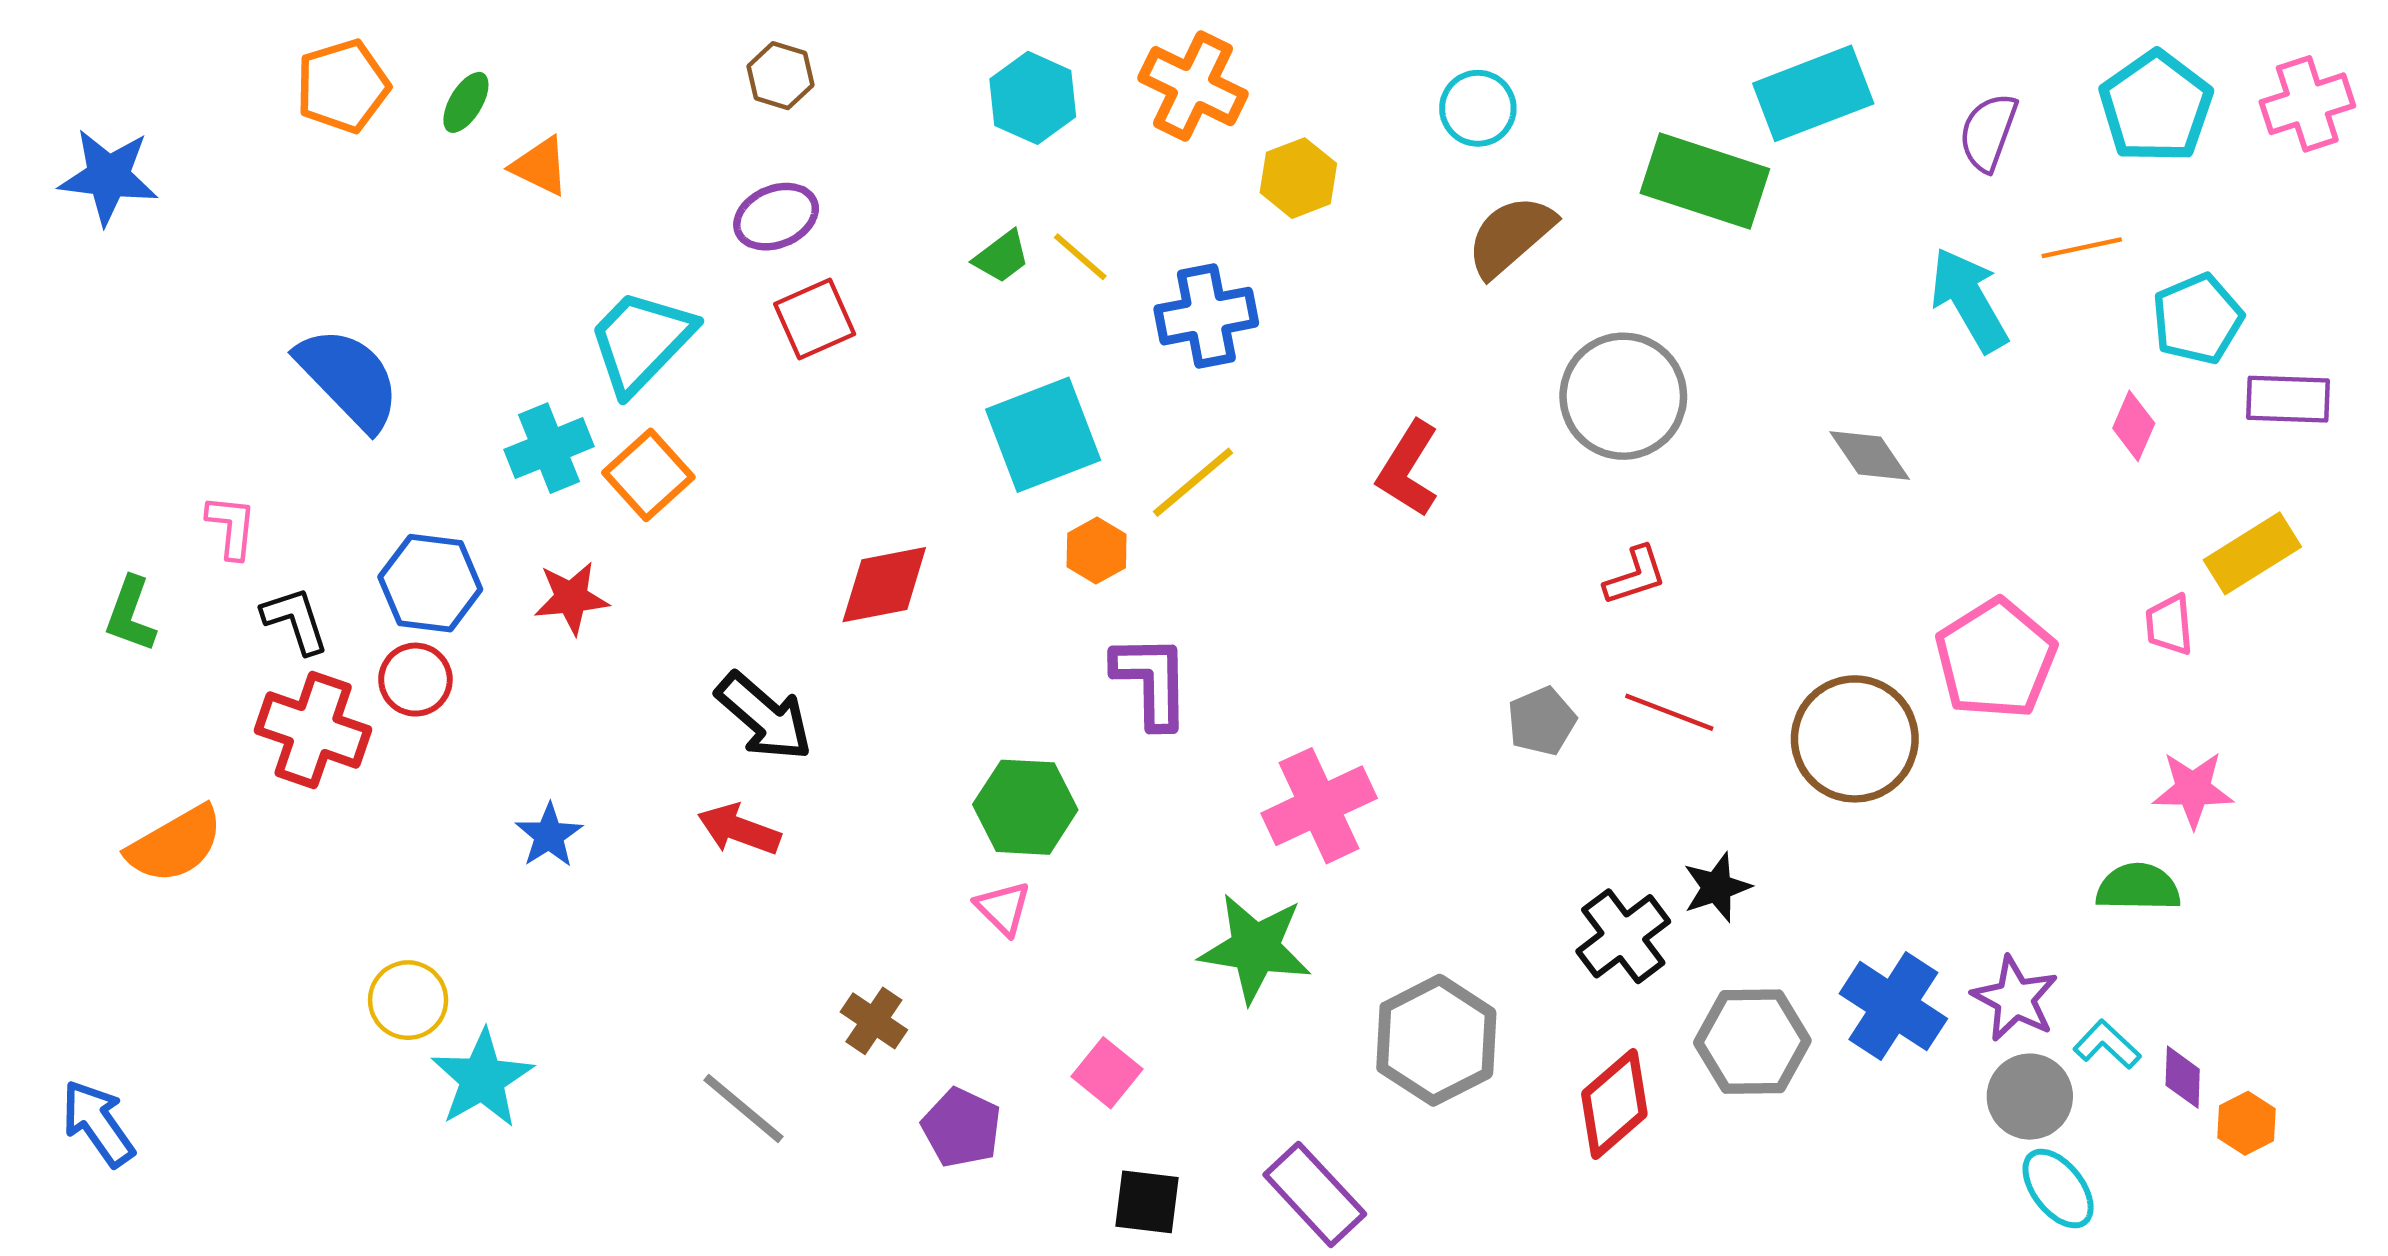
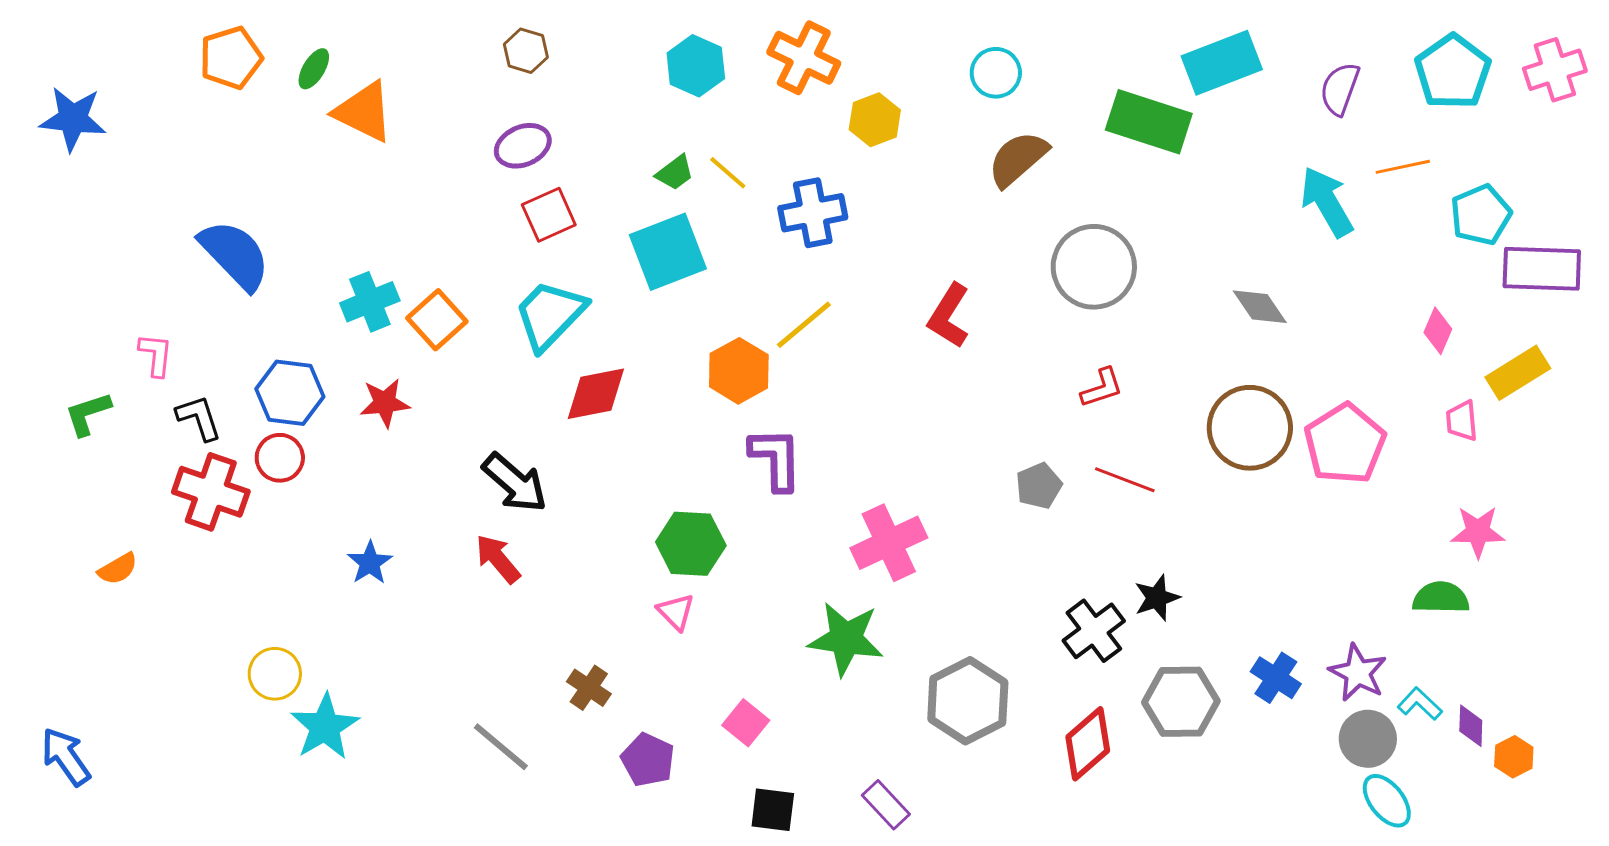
orange triangle: (540, 166) -> (364, 112), size x1.5
cyan trapezoid: (641, 341) -> (550, 315), moved
purple rectangle: (2288, 399) -> (1542, 269), size x1.4
pink diamond: (2134, 426) -> (1438, 331), moved
cyan square: (1043, 435) -> (668, 252), moved
orange hexagon: (1097, 550) -> (739, 371), size x1.5
green L-shape: (131, 614) -> (88, 414), turned 52
brown circle: (1855, 739) -> (1250, 428), moved
red arrow: (739, 829) -> (498, 559), turned 30
orange semicircle: (175, 844) -> (118, 569), size x0.6
blue cross: (1893, 1006) -> (1276, 678), size x0.7
purple rectangle: (1315, 1194) -> (886, 805), size x0.7

